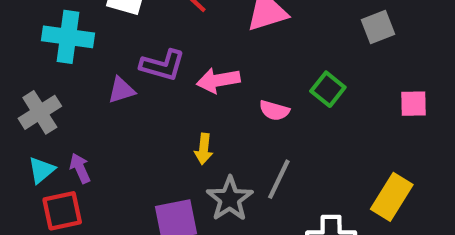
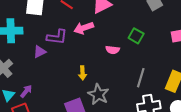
pink arrow: (218, 80) -> (84, 28), moved
purple arrow: (80, 168) -> (26, 91), turned 72
gray line: (279, 179) -> (141, 78), moved

